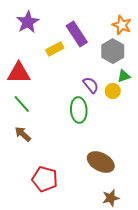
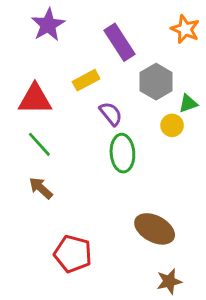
yellow rectangle: (55, 49) -> (86, 80), moved
gray hexagon: (113, 51) -> (156, 82), moved
purple semicircle: (91, 85) -> (111, 114), moved

